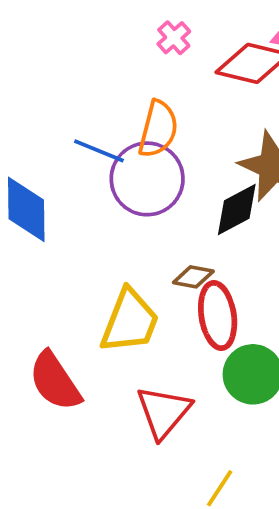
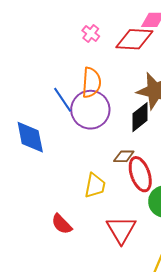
blue line: (99, 151) -> (63, 100), turned 44
yellow trapezoid: (130, 321) -> (95, 186), size x0.7
red semicircle: (55, 381) -> (62, 224), size x0.7

